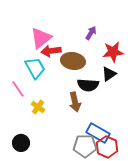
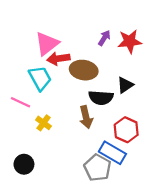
red star: (113, 52) -> (130, 41), moved
pink line: (18, 89) -> (21, 102), turned -30
gray pentagon: (85, 146) -> (97, 168), turned 30
red hexagon: (107, 147) -> (126, 130), moved

